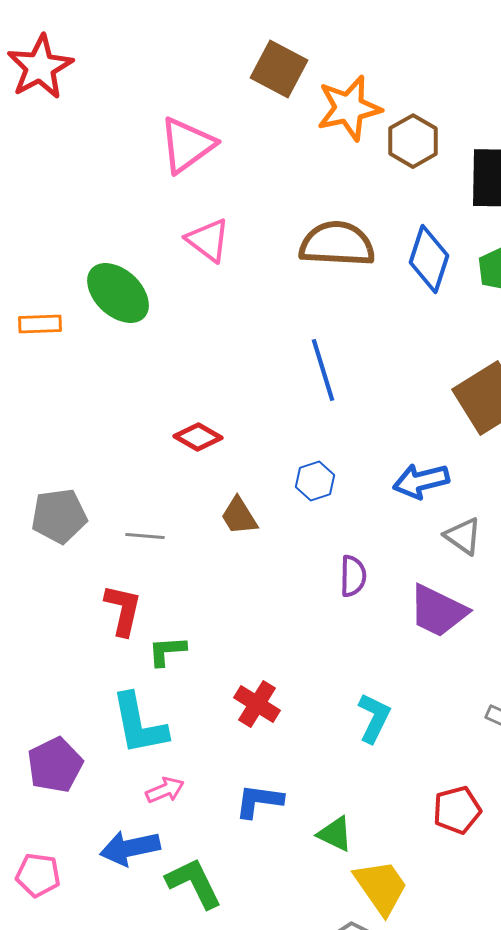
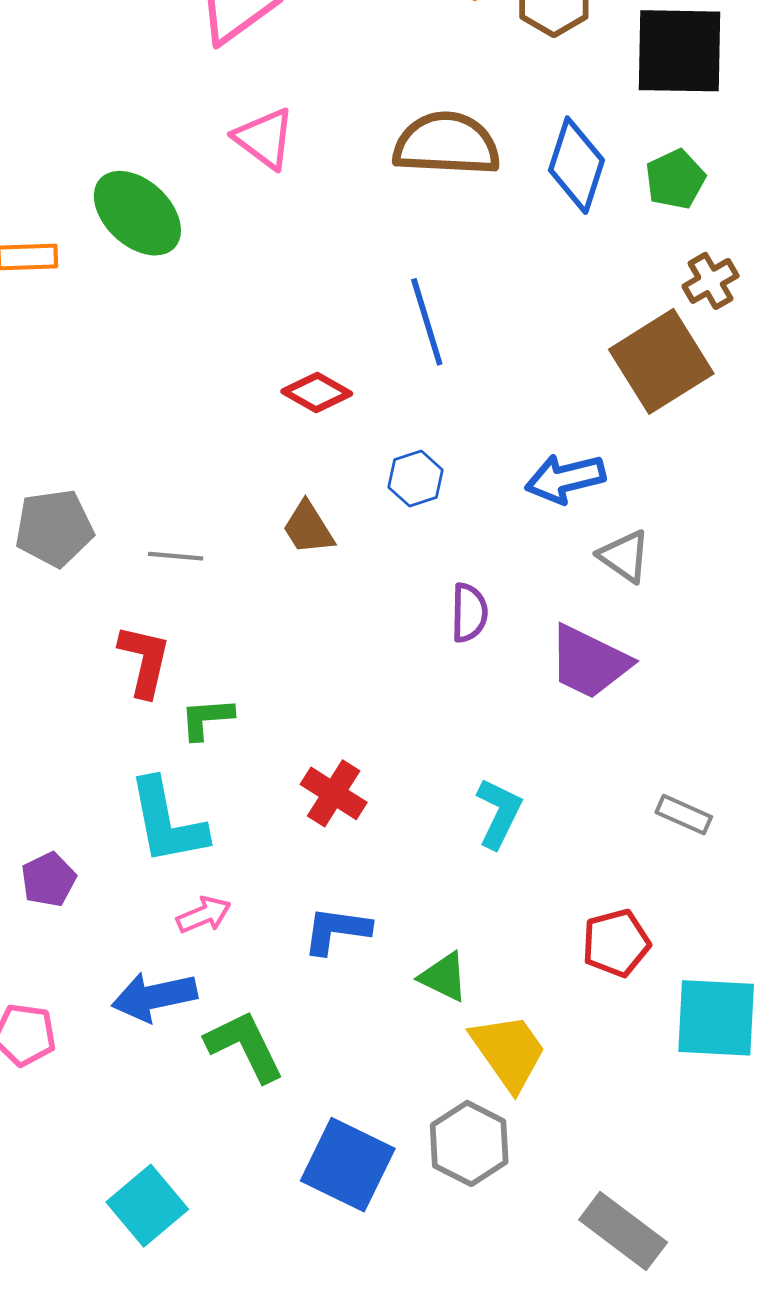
red diamond: (198, 437) -> (317, 392), moved
purple pentagon: (55, 765) -> (48, 879), size x0.7

